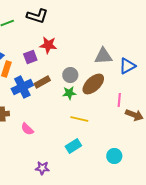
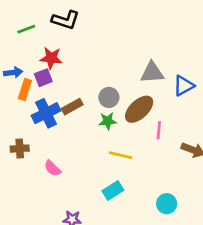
red star: (48, 45) -> (51, 58), moved
purple square: (30, 57) -> (43, 78), moved
pink line: (119, 100) -> (159, 130), moved

